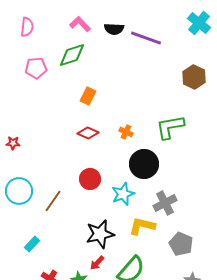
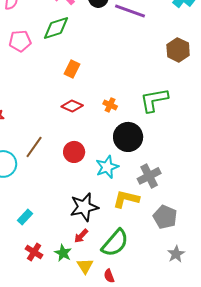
brown line: (53, 201) -> (34, 147), moved
cyan rectangle: (32, 244) -> (25, 217), moved

